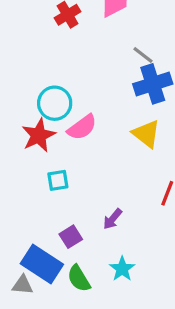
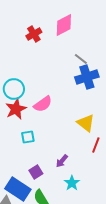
cyan circle: (55, 103) -> (14, 89), moved
yellow triangle: (146, 134) -> (86, 123), moved
cyan star: (122, 269) -> (72, 183), moved

